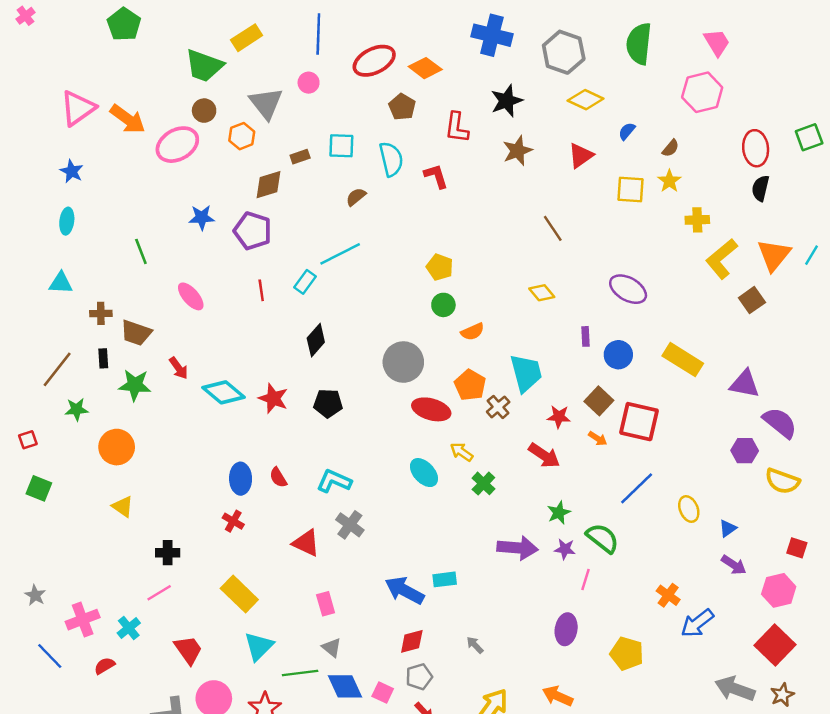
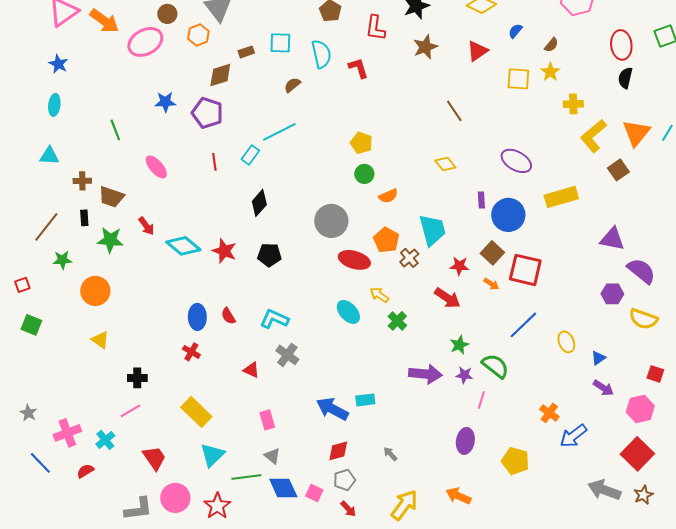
blue circle: (618, 355) -> (508, 215), size x1.4
yellow rectangle: (683, 360) -> (561, 197), moved, turned -48
red triangle: (306, 543) -> (251, 370), size x0.7

